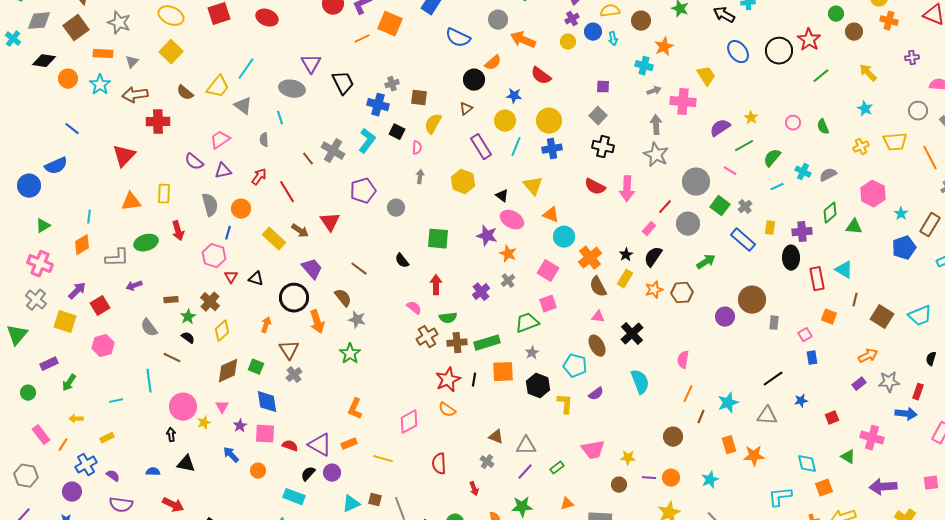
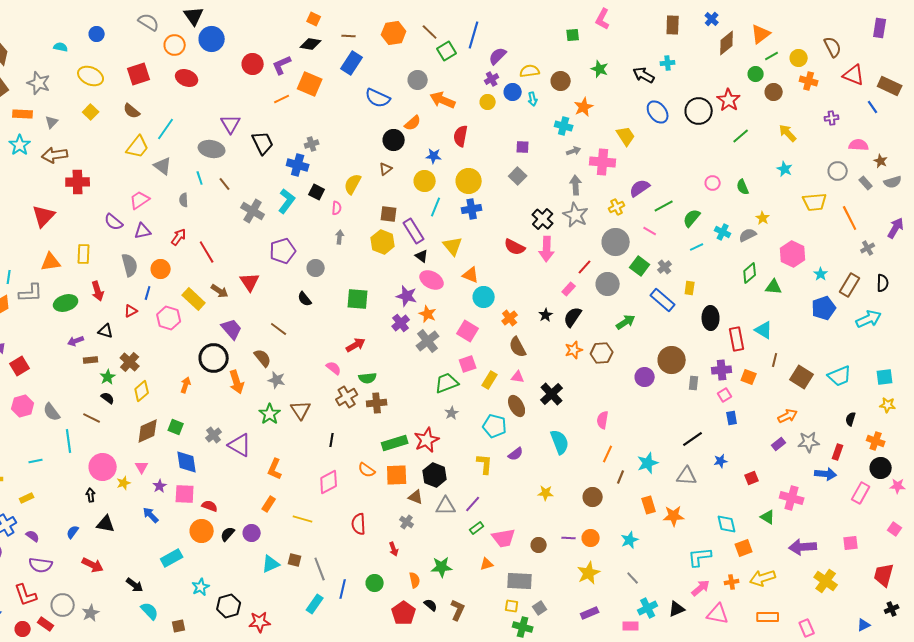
yellow square: (171, 52) -> (91, 112), size x0.7
red semicircle: (541, 76) -> (461, 136), turned 65
brown semicircle: (185, 93) -> (132, 111), moved
brown square: (419, 98) -> (389, 214), moved
yellow star: (751, 118) -> (763, 218), moved
purple rectangle: (481, 147) -> (414, 231), moved
black cross: (603, 147) -> (543, 219), moved, turned 30
yellow cross: (861, 147) -> (617, 207), moved
brown line: (308, 159) -> (225, 184), moved
purple cross: (802, 232) -> (722, 370), moved
pink hexagon: (214, 256) -> (169, 318), moved
gray L-shape: (117, 258) -> (31, 293), moved
orange cross: (590, 258) -> (510, 318), size x0.7
black semicircle: (402, 261) -> (305, 299), moved
red triangle: (231, 277) -> (131, 311), moved, turned 32
black triangle: (256, 279) -> (106, 331), moved
yellow rectangle: (625, 279) -> (490, 380), moved
gray cross: (508, 281) -> (428, 341), size x1.6
red arrow: (436, 285) -> (356, 345), turned 60
purple arrow: (134, 286) -> (76, 341), moved
purple cross: (481, 292) -> (401, 323), moved
gray semicircle: (149, 328) -> (52, 412), moved
green rectangle: (487, 343) -> (395, 443), moved
brown triangle: (289, 350) -> (301, 410), moved
orange square: (503, 372) -> (397, 475), moved
red star: (448, 380) -> (427, 440), moved
black line: (474, 380) -> (332, 440), moved
black hexagon: (538, 386) -> (435, 475), moved
orange rectangle: (349, 444) -> (269, 504), turned -35
purple triangle: (320, 445) -> (240, 445), moved
pink trapezoid: (593, 450) -> (504, 538), moved
yellow star: (628, 458) -> (546, 493), moved
orange circle: (258, 471) -> (202, 531), moved, size x1.5
blue semicircle: (153, 472) -> (73, 532), turned -56
purple line: (525, 472) -> (473, 504), moved
cyan rectangle: (294, 497) -> (172, 558), moved, turned -50

